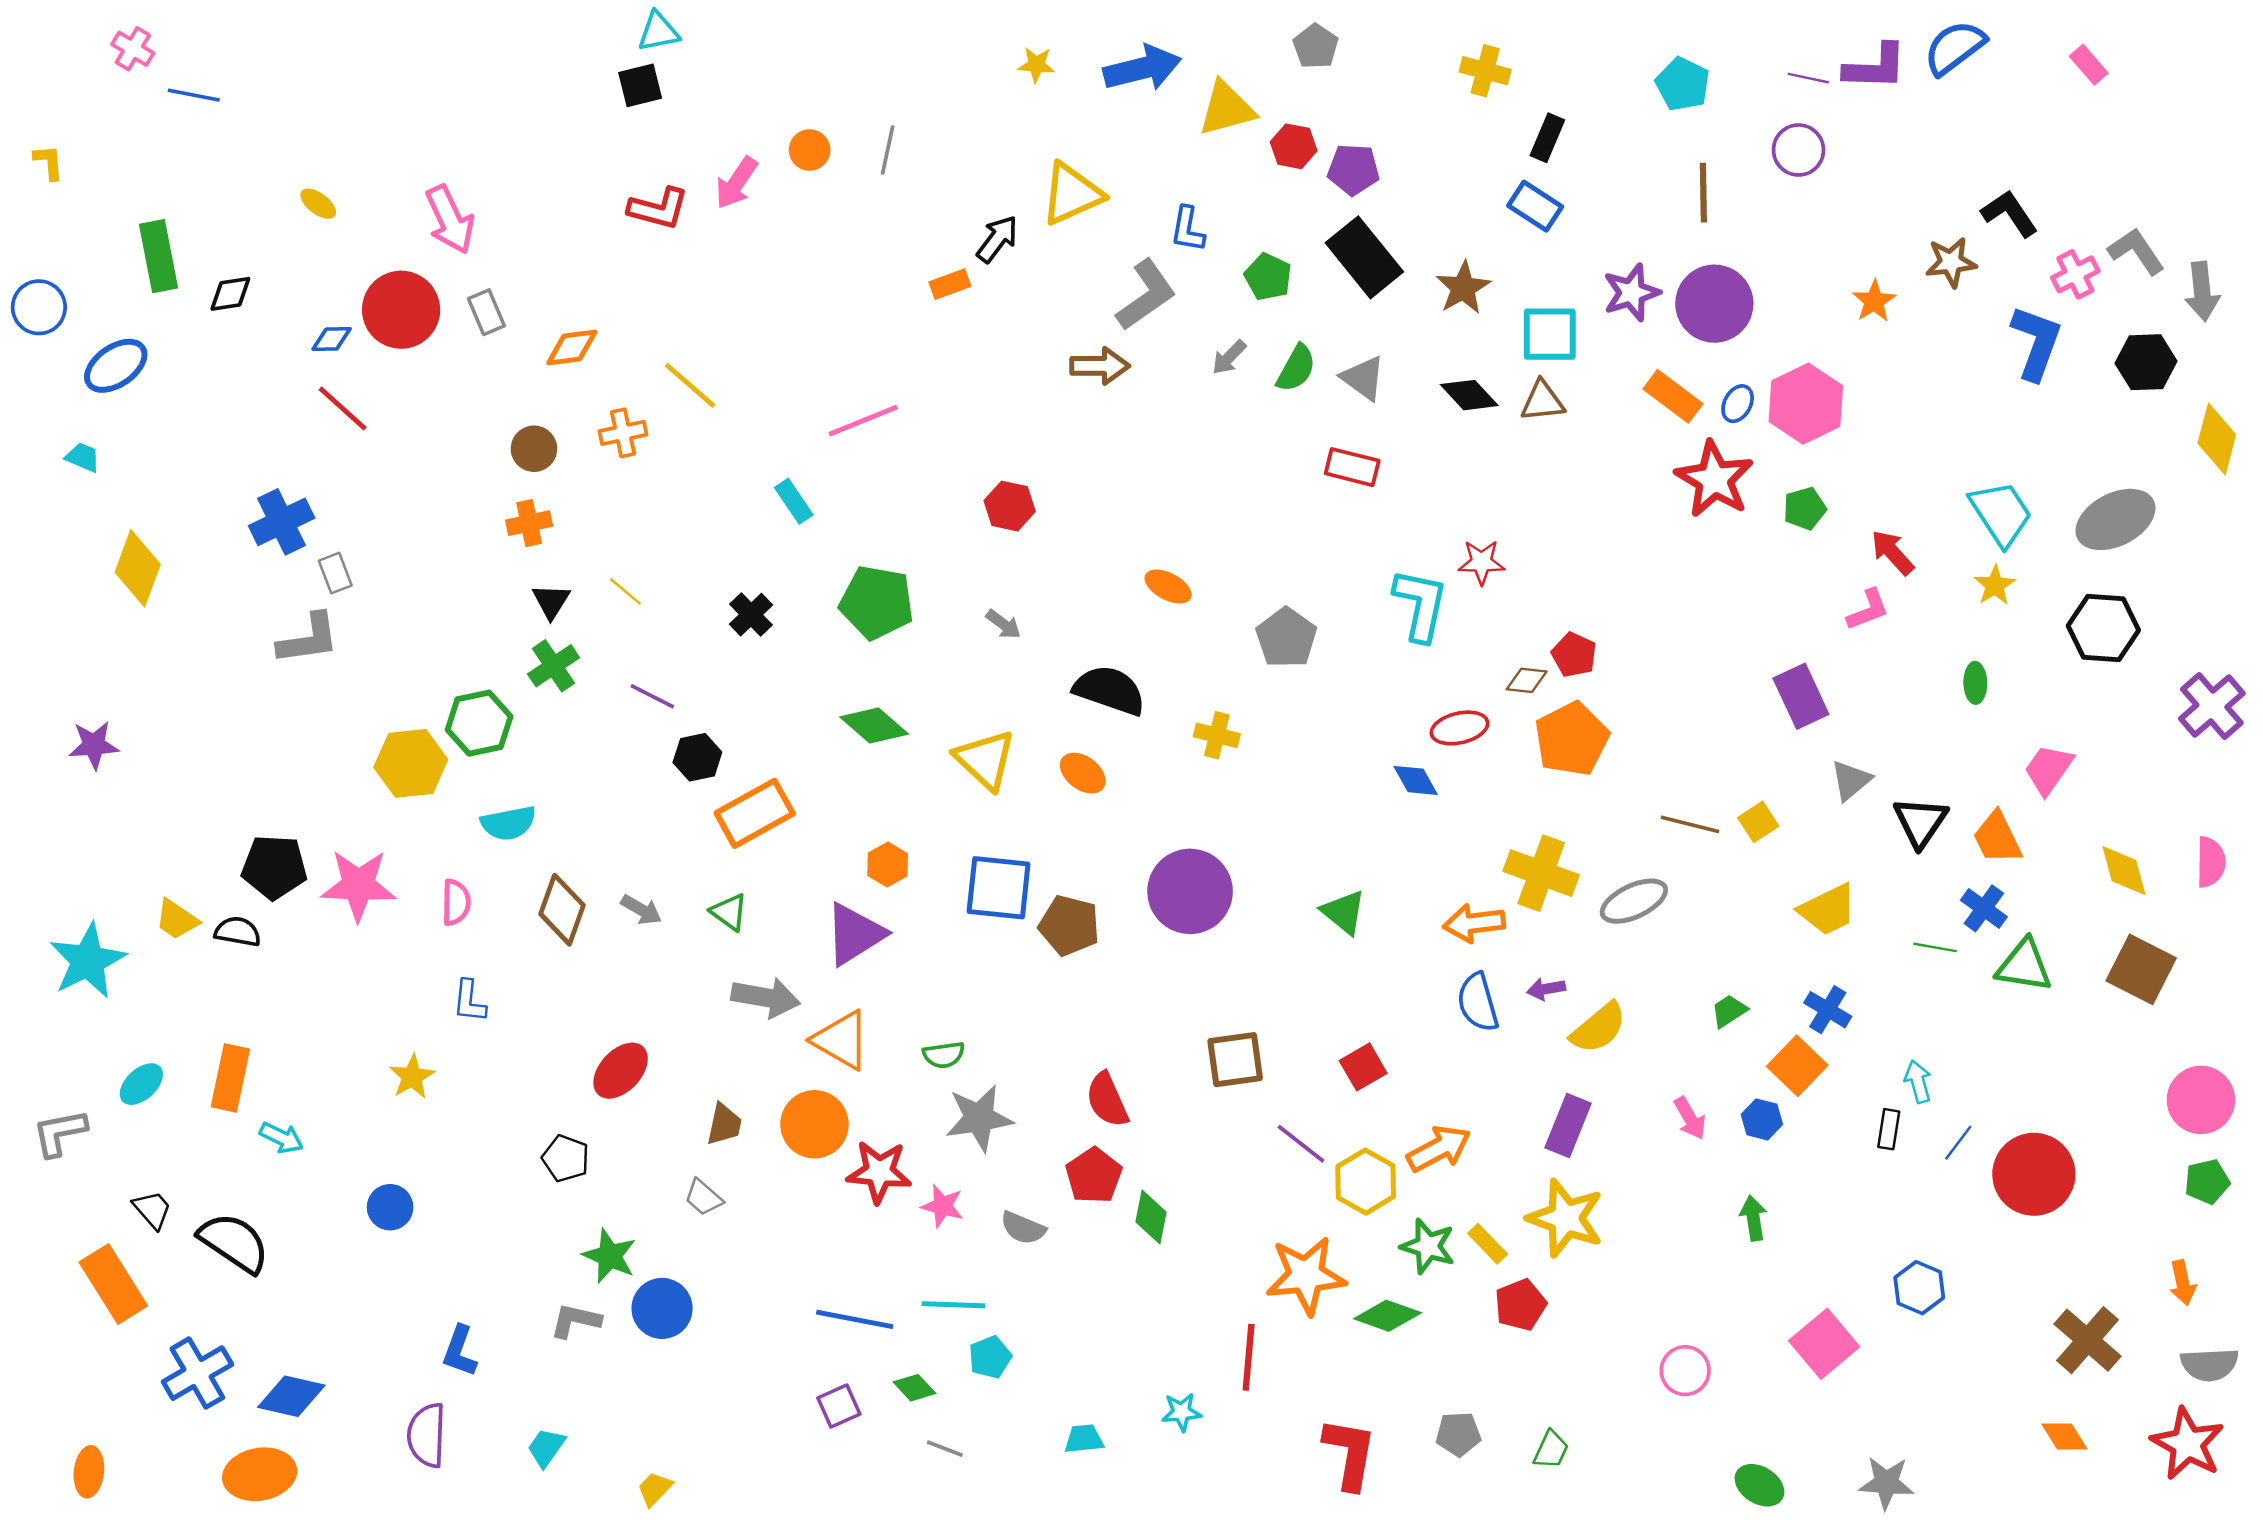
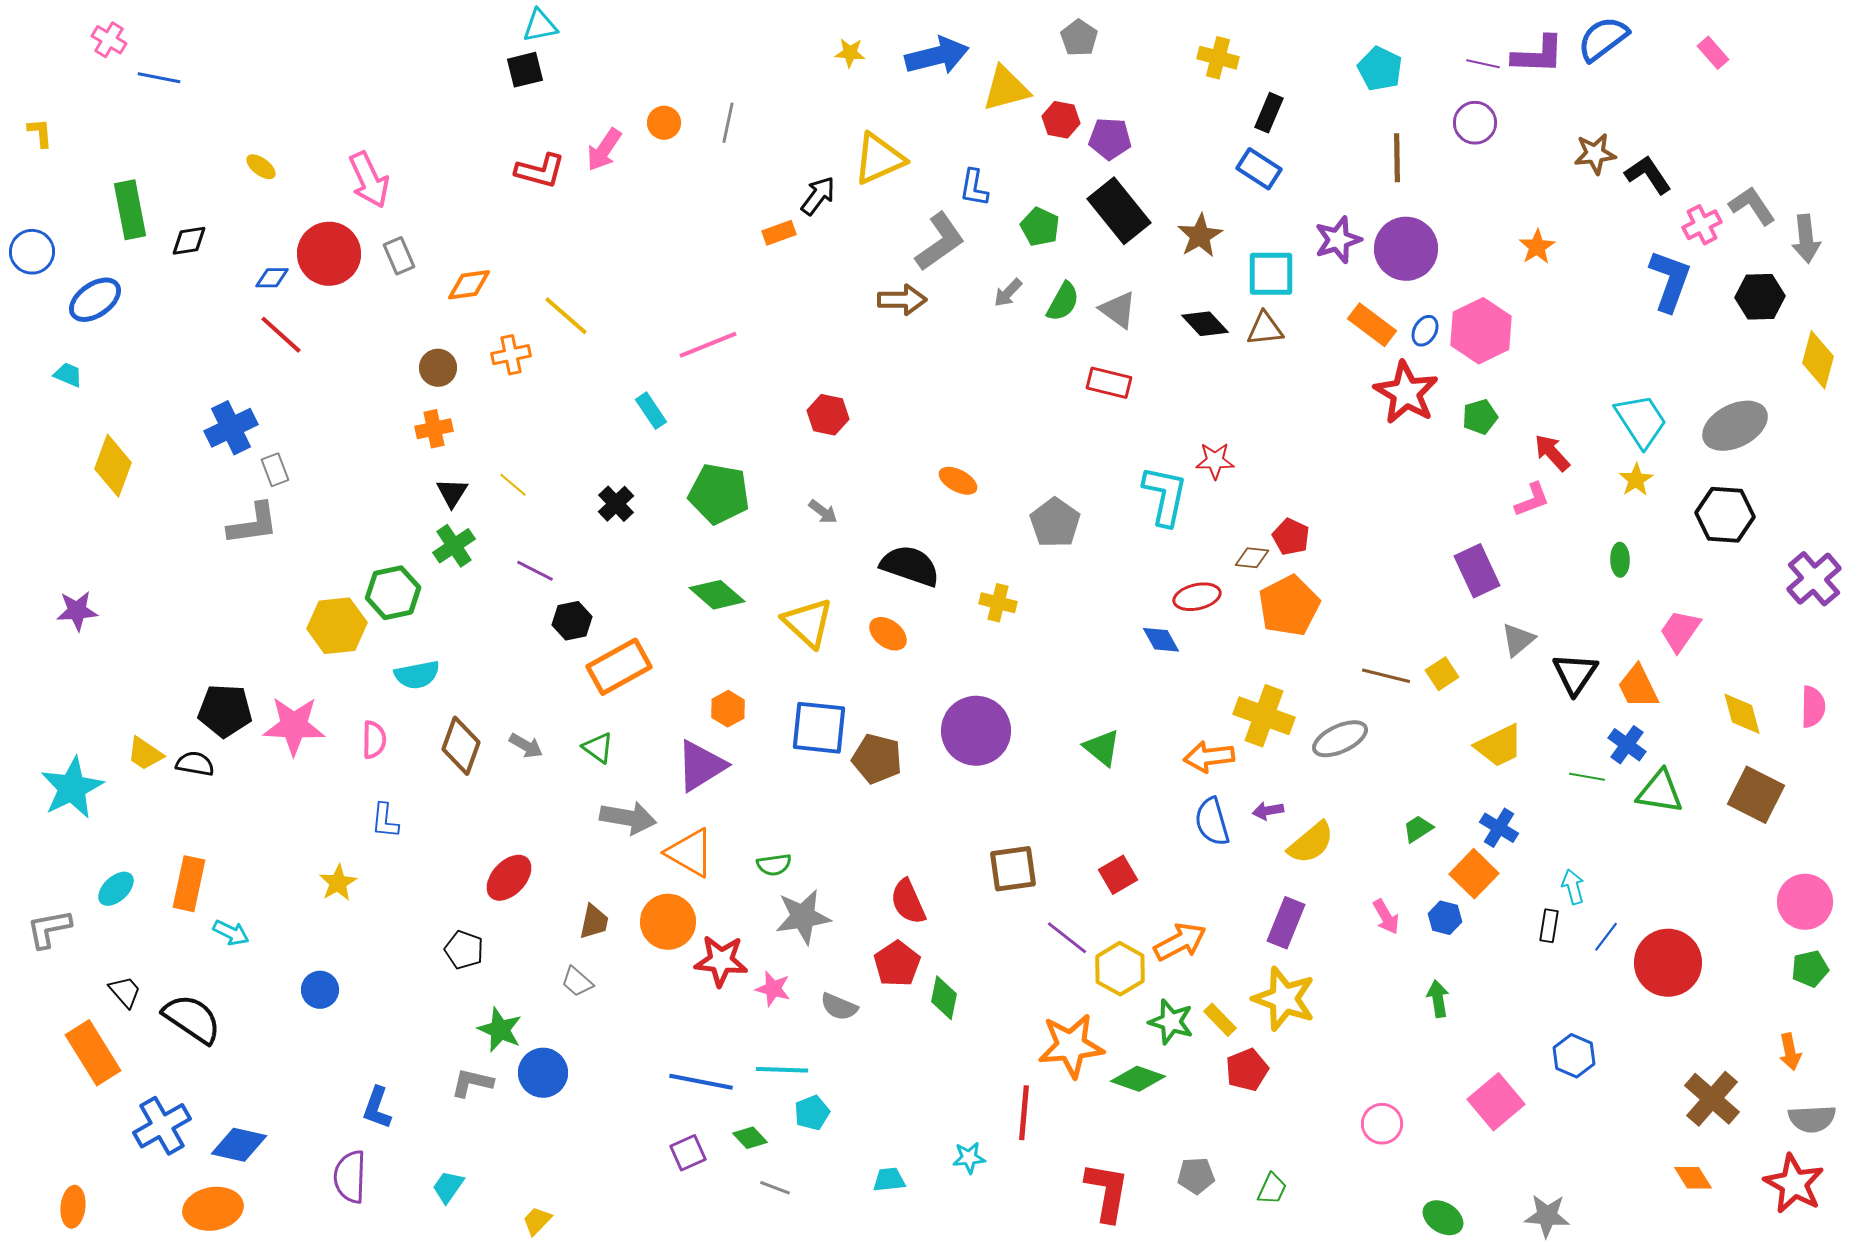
brown star: (1951, 262) -> (1595, 154), moved

